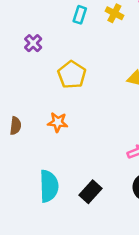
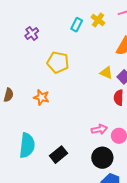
cyan rectangle: (80, 15) -> (77, 25), moved
yellow pentagon: (72, 75) -> (58, 62), turned -30

